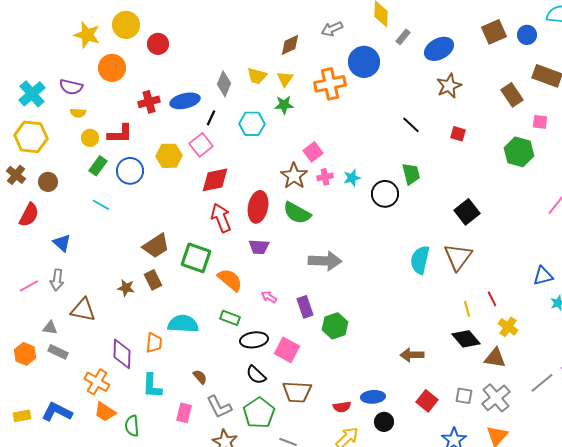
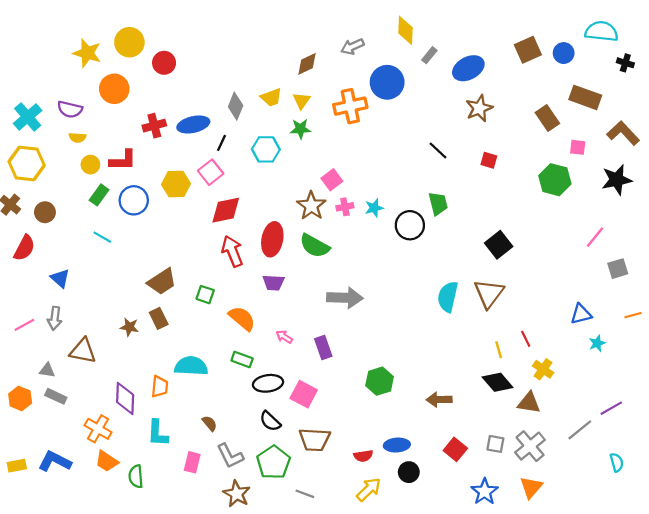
yellow trapezoid: (257, 76) -> (271, 97), turned -35
green square: (196, 258) -> (205, 295), size x0.6
green hexagon: (335, 326) -> (380, 381), moved

